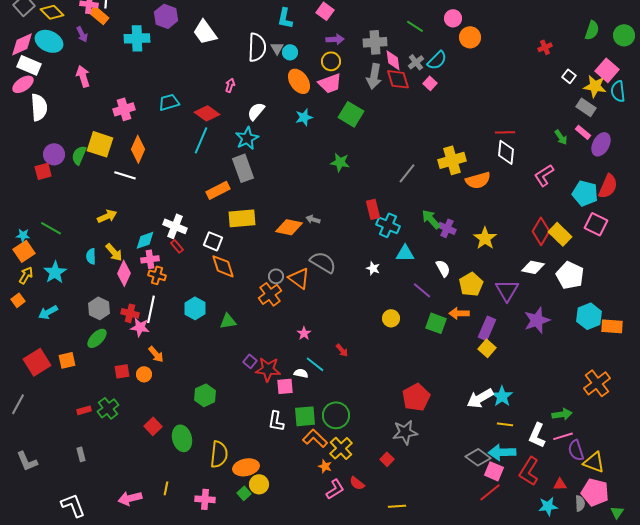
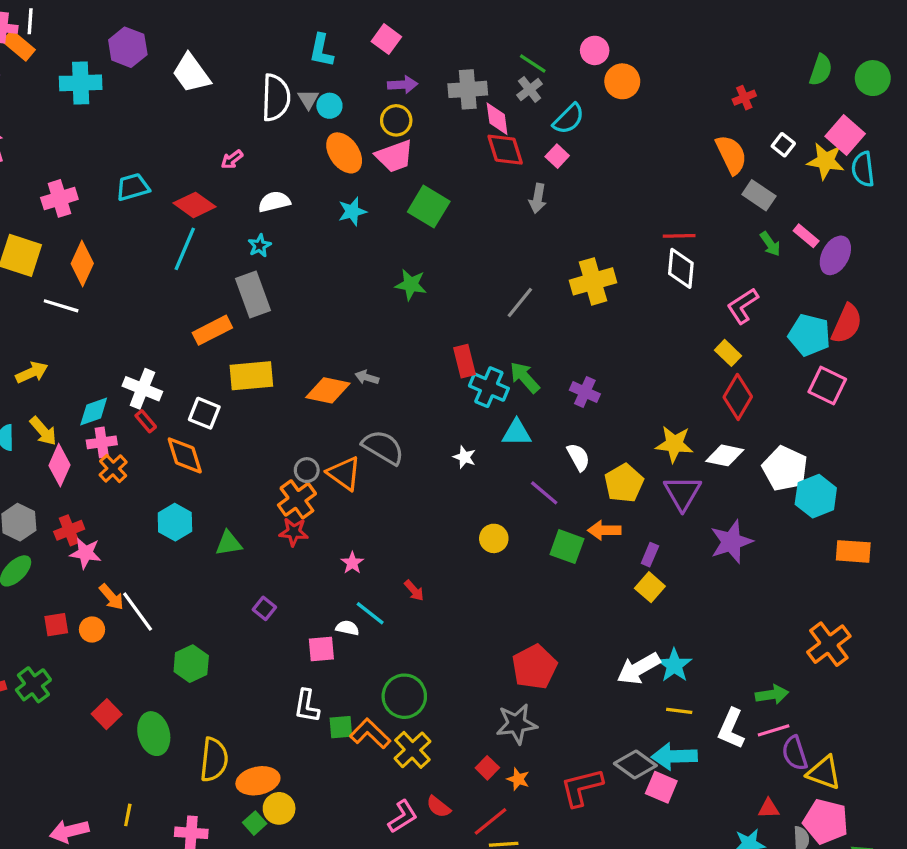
gray cross: (416, 62) -> (530, 89), moved
gray arrow: (374, 76) -> (538, 198), moved, size x0.7
pink arrow: (230, 85) -> (232, 159), turned -144
gray rectangle: (586, 107) -> (759, 195), moved
white semicircle: (256, 111) -> (274, 202), turned 36
cyan star: (247, 138) -> (260, 246), size x0.6
orange semicircle: (478, 180) -> (731, 155), moved, turned -100
green arrow: (431, 219) -> (525, 377), moved
yellow rectangle: (560, 234) -> (728, 353), moved, size x0.7
yellow star: (485, 238) -> (674, 444), moved, turned -30
orange diamond: (223, 266) -> (185, 455), moved
orange cross: (157, 275) -> (113, 468), turned 30
white line: (151, 309) -> (138, 612), moved, turned -48
red cross: (130, 313) -> (69, 530), turned -36
cyan hexagon: (589, 316) -> (816, 496), moved
purple rectangle: (487, 328) -> (650, 555), size x0.6
red star: (268, 369) -> (294, 532), moved, size x0.7
green square: (305, 416) -> (341, 727), moved, size x0.7
orange star: (325, 466) -> (518, 779), moved
red L-shape: (529, 471) -> (582, 787), moved, turned 44
red line: (490, 492) -> (491, 821), moved

